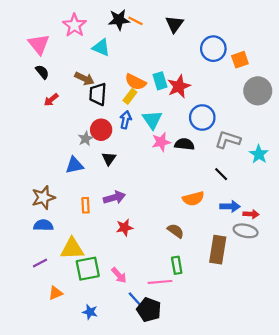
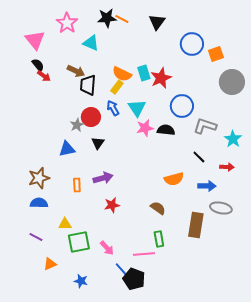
red arrow: (51, 100) -> (44, 76), moved, turned -104
blue arrow: (126, 120) -> (113, 108), turned -42
red arrow: (251, 214) -> (227, 167), moved
yellow triangle: (72, 249) -> (65, 224), size x0.6
purple line: (40, 263) -> (36, 237), turned 56

